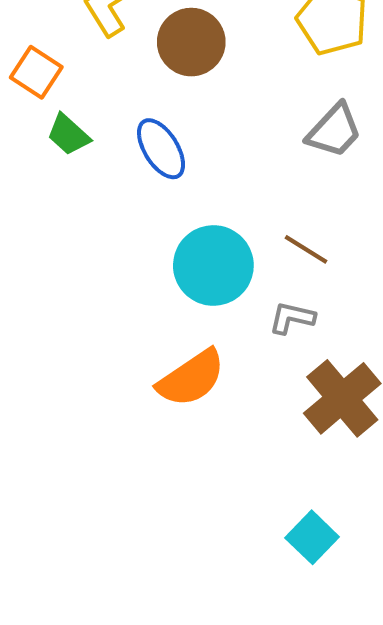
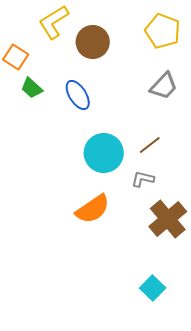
brown line: (306, 249) -> (150, 145), turned -70

